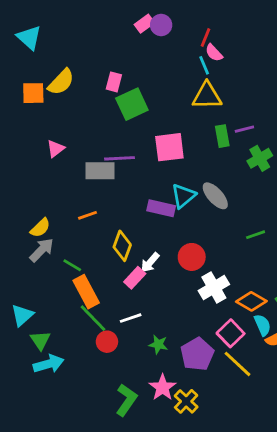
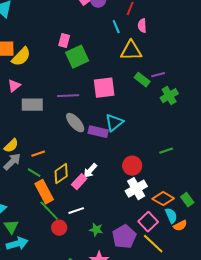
pink semicircle: (214, 53) -> (142, 26), moved, turned 40
cyan line: (204, 65) -> (116, 27), moved
yellow semicircle: (61, 82) -> (21, 57), moved
green rectangle: (222, 136) -> (142, 80), turned -42
pink triangle: (56, 149) -> (14, 86), moved
gray rectangle: (100, 171) -> (32, 105), moved
gray ellipse: (215, 196) -> (75, 123), moved
orange line: (87, 215) -> (38, 154), moved
yellow diamond: (122, 246) -> (61, 174), moved, turned 35
red circle: (192, 257) -> (132, 166), moved

